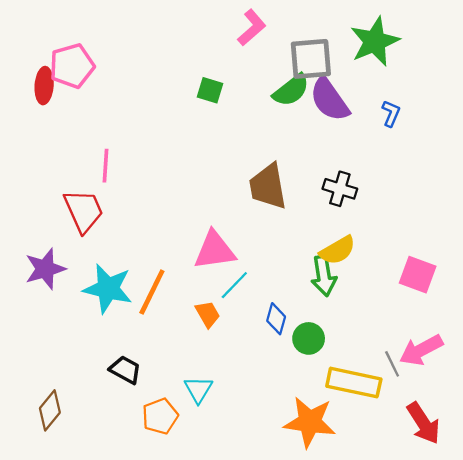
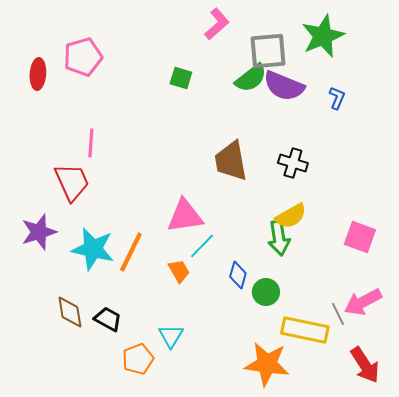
pink pentagon: (72, 66) -> (83, 57), moved
purple semicircle: (329, 100) -> (284, 86), turned -33
brown diamond: (50, 410) -> (70, 312), moved, turned -48

